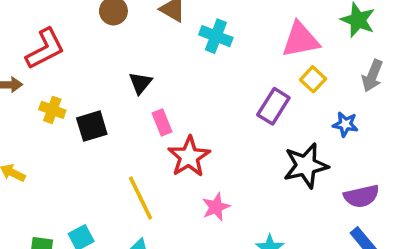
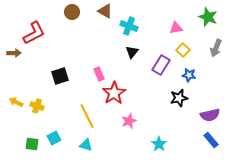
pink triangle: (300, 40) -> (176, 28), size x0.6
black triangle: (140, 83) -> (132, 52), moved
yellow cross: (52, 110) -> (37, 106), moved
blue star: (345, 124) -> (189, 75), moved
black star: (306, 166) -> (179, 98), size x0.7

